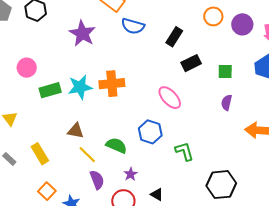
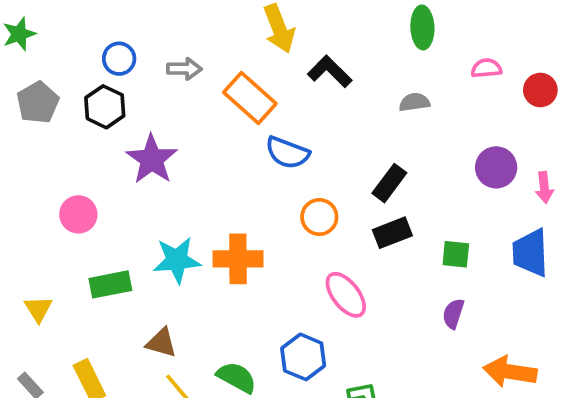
orange circle: (213, 16) -> (319, 217), moved
purple star: (82, 33) -> (152, 159), moved
black rectangle: (174, 37) -> (389, 183), moved
green rectangle: (50, 90) -> (110, 284), moved

